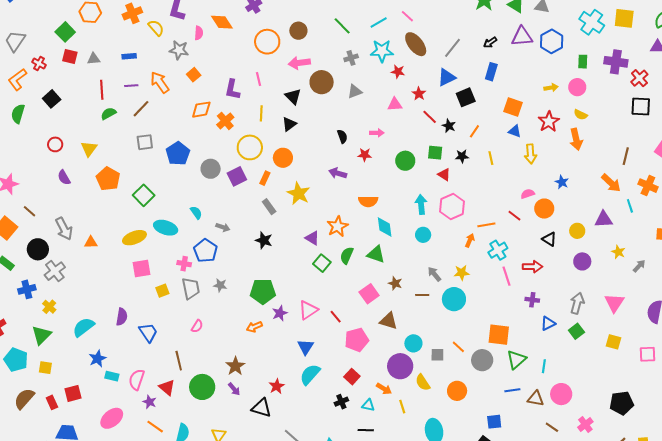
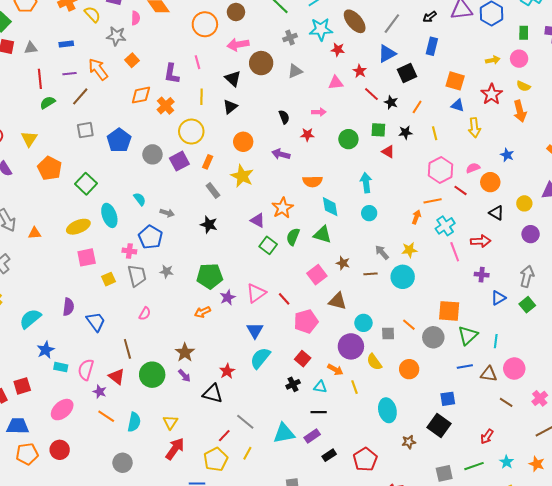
orange circle: (283, 158) -> (243, 142), moved
pink hexagon: (452, 206) -> (441, 170), moved
cyan ellipse: (166, 228) -> (109, 215), turned 55

